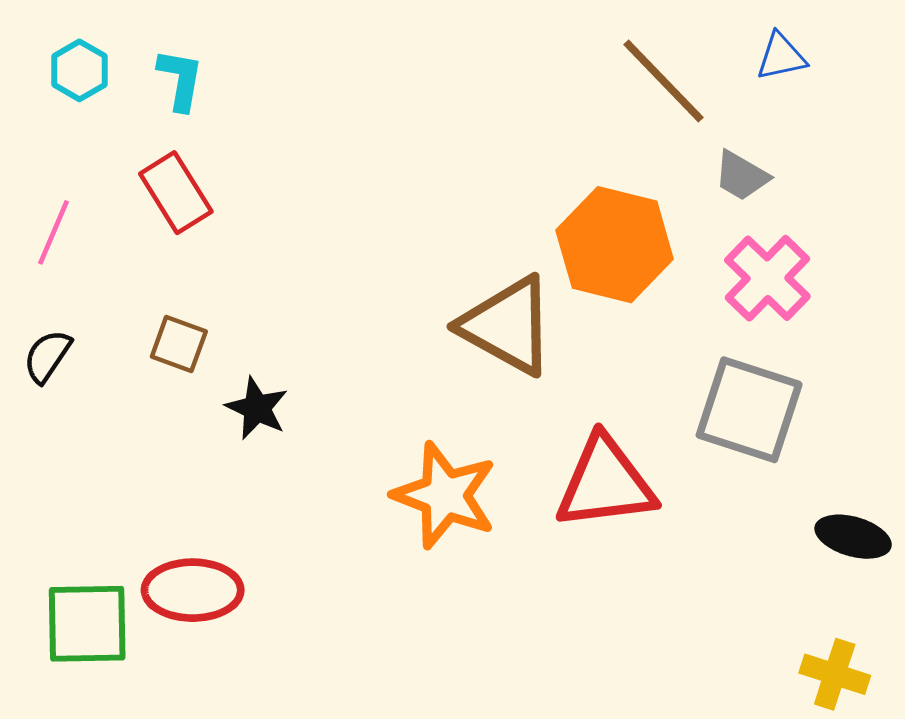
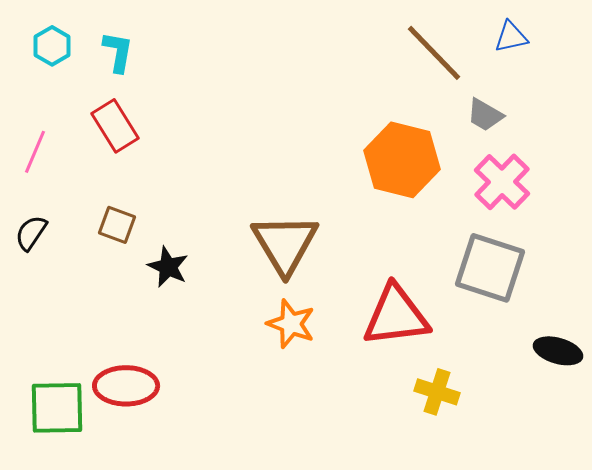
brown triangle: (508, 326) -> (285, 244), moved, turned 30
orange star: (445, 495) -> (291, 324), size x0.7
yellow cross: (835, 674) -> (437, 392), moved

